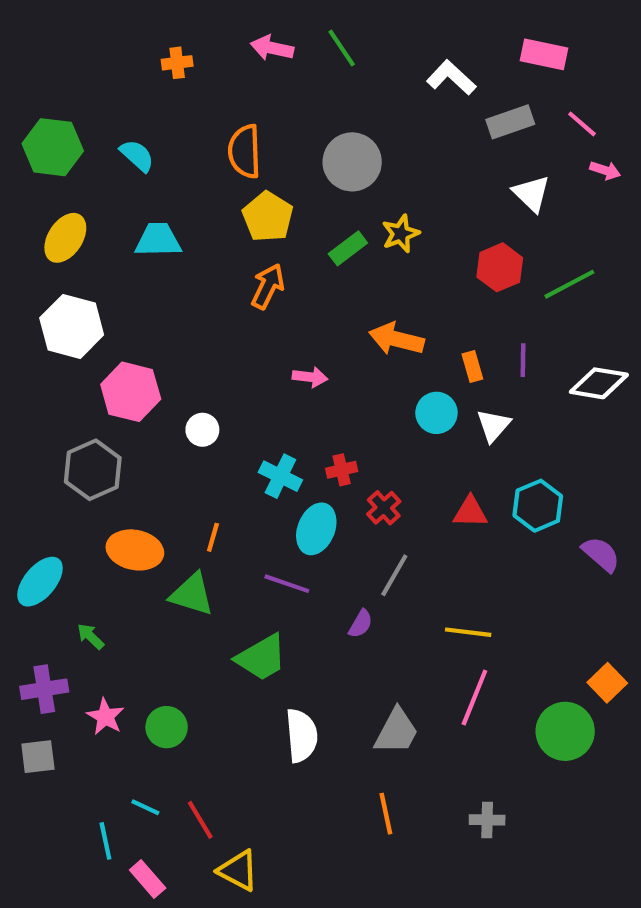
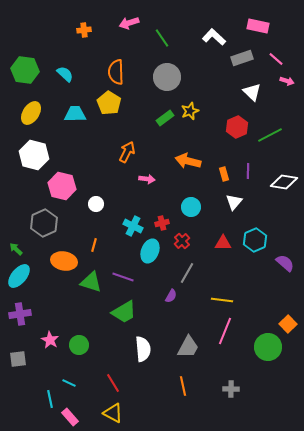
pink arrow: (272, 48) -> (129, 23), turned -30
green line: (342, 48) -> (162, 38), moved
yellow pentagon: (268, 217) -> (109, 103), moved
orange arrow: (268, 286) -> (127, 152), moved
cyan circle: (436, 413) -> (191, 207), moved
orange line: (213, 537) -> (94, 245), moved
purple line: (287, 584) -> (123, 277), moved
green arrow: (91, 636) -> (16, 249), moved
purple cross: (44, 689) -> (20, 314), moved
red line: (200, 820) -> (113, 383), moved

